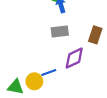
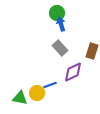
gray rectangle: (60, 32) -> (60, 48), turned 56

